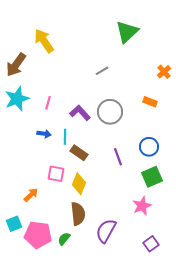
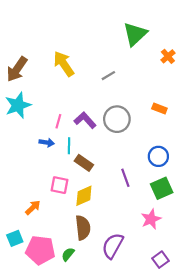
yellow arrow: (44, 41) -> (64, 64), moved
orange cross: (164, 72) -> (168, 56), moved
pink line: (48, 103) -> (58, 121), moved
purple line: (118, 157) -> (125, 178), moved
yellow diamond: (79, 184) -> (84, 196), turned 45

